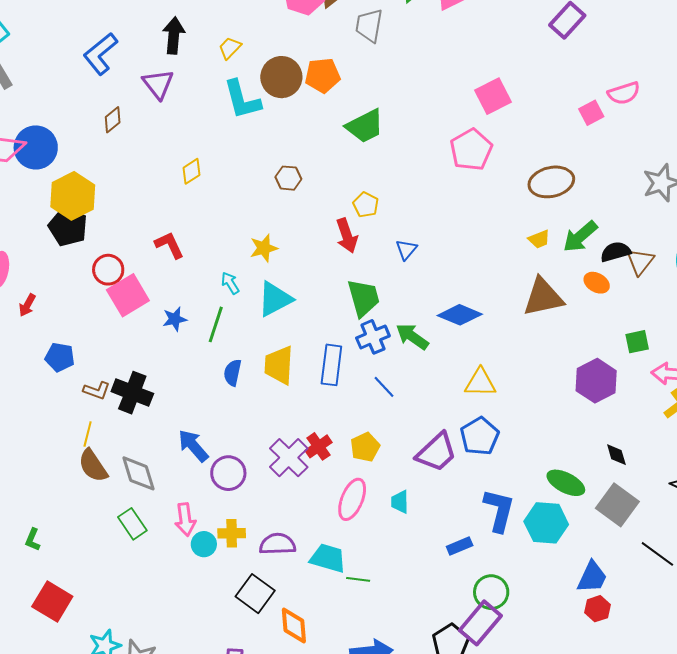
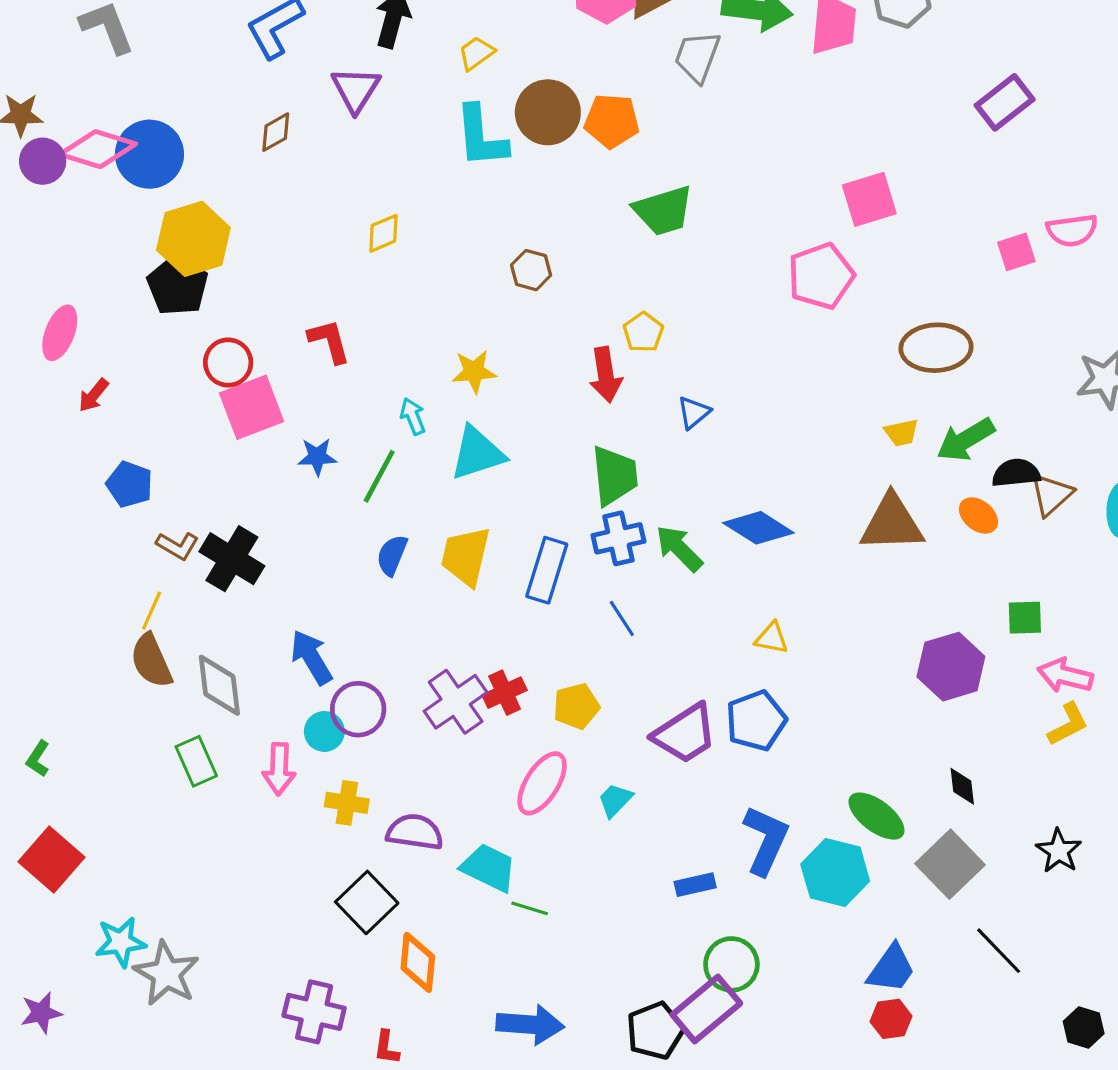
yellow triangle: (480, 383) -> (772, 638), size x0.7
cyan trapezoid: (400, 502) -> (615, 800), turned 35
cyan circle: (204, 544) -> (324, 731), moved

